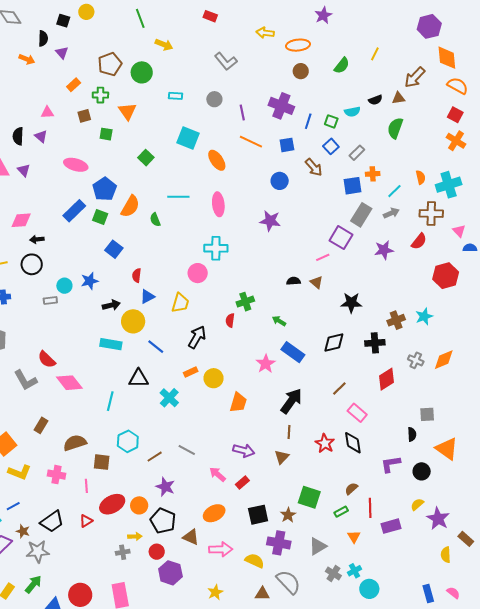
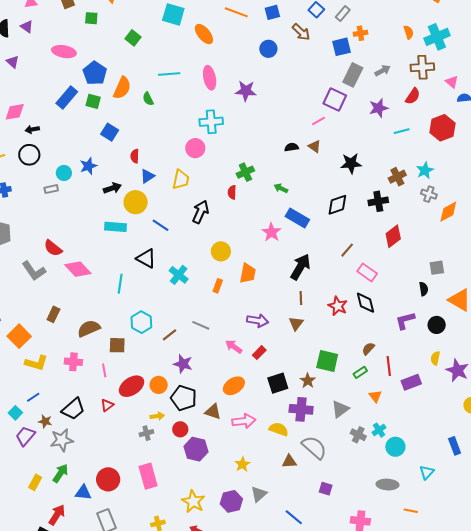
cyan line: (394, 191) -> (402, 131), moved, turned 35
purple star: (270, 221) -> (246, 91), moved
gray cross: (416, 360) -> (429, 194), moved
orange rectangle: (191, 372) -> (218, 286), moved, turned -40
black triangle: (139, 378) -> (146, 259), turned 35
yellow semicircle: (417, 504) -> (435, 358), turned -32

